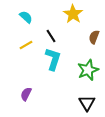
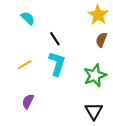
yellow star: (73, 14) -> (98, 15), moved
yellow line: (26, 45) -> (25, 65), moved

